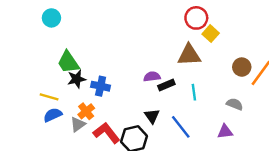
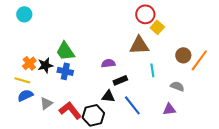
green trapezoid: (68, 62) -> (65, 51), moved
black rectangle: (166, 85) -> (120, 80), moved
cyan line: (194, 92) -> (152, 70), moved
orange cross: (86, 111) -> (29, 63), moved
black triangle: (152, 116) -> (108, 96), turned -48

